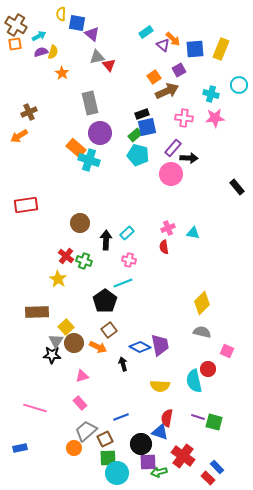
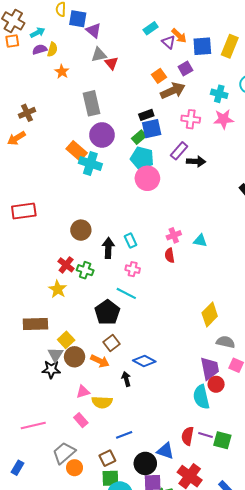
pink circle: (171, 174) -> (147, 178), moved
cyan rectangle: (127, 233) -> (131, 241), turned -72
cyan line: (123, 283) -> (126, 293), turned 48
gray semicircle: (202, 332) -> (226, 342), moved
purple trapezoid: (160, 345) -> (210, 368), moved
yellow semicircle: (160, 386) -> (102, 402), moved
pink line: (35, 408) -> (33, 425), turned -30
red semicircle: (167, 418) -> (188, 436), moved
gray trapezoid: (86, 431) -> (64, 453), moved
blue rectangle: (20, 448) -> (17, 468), turned -48

